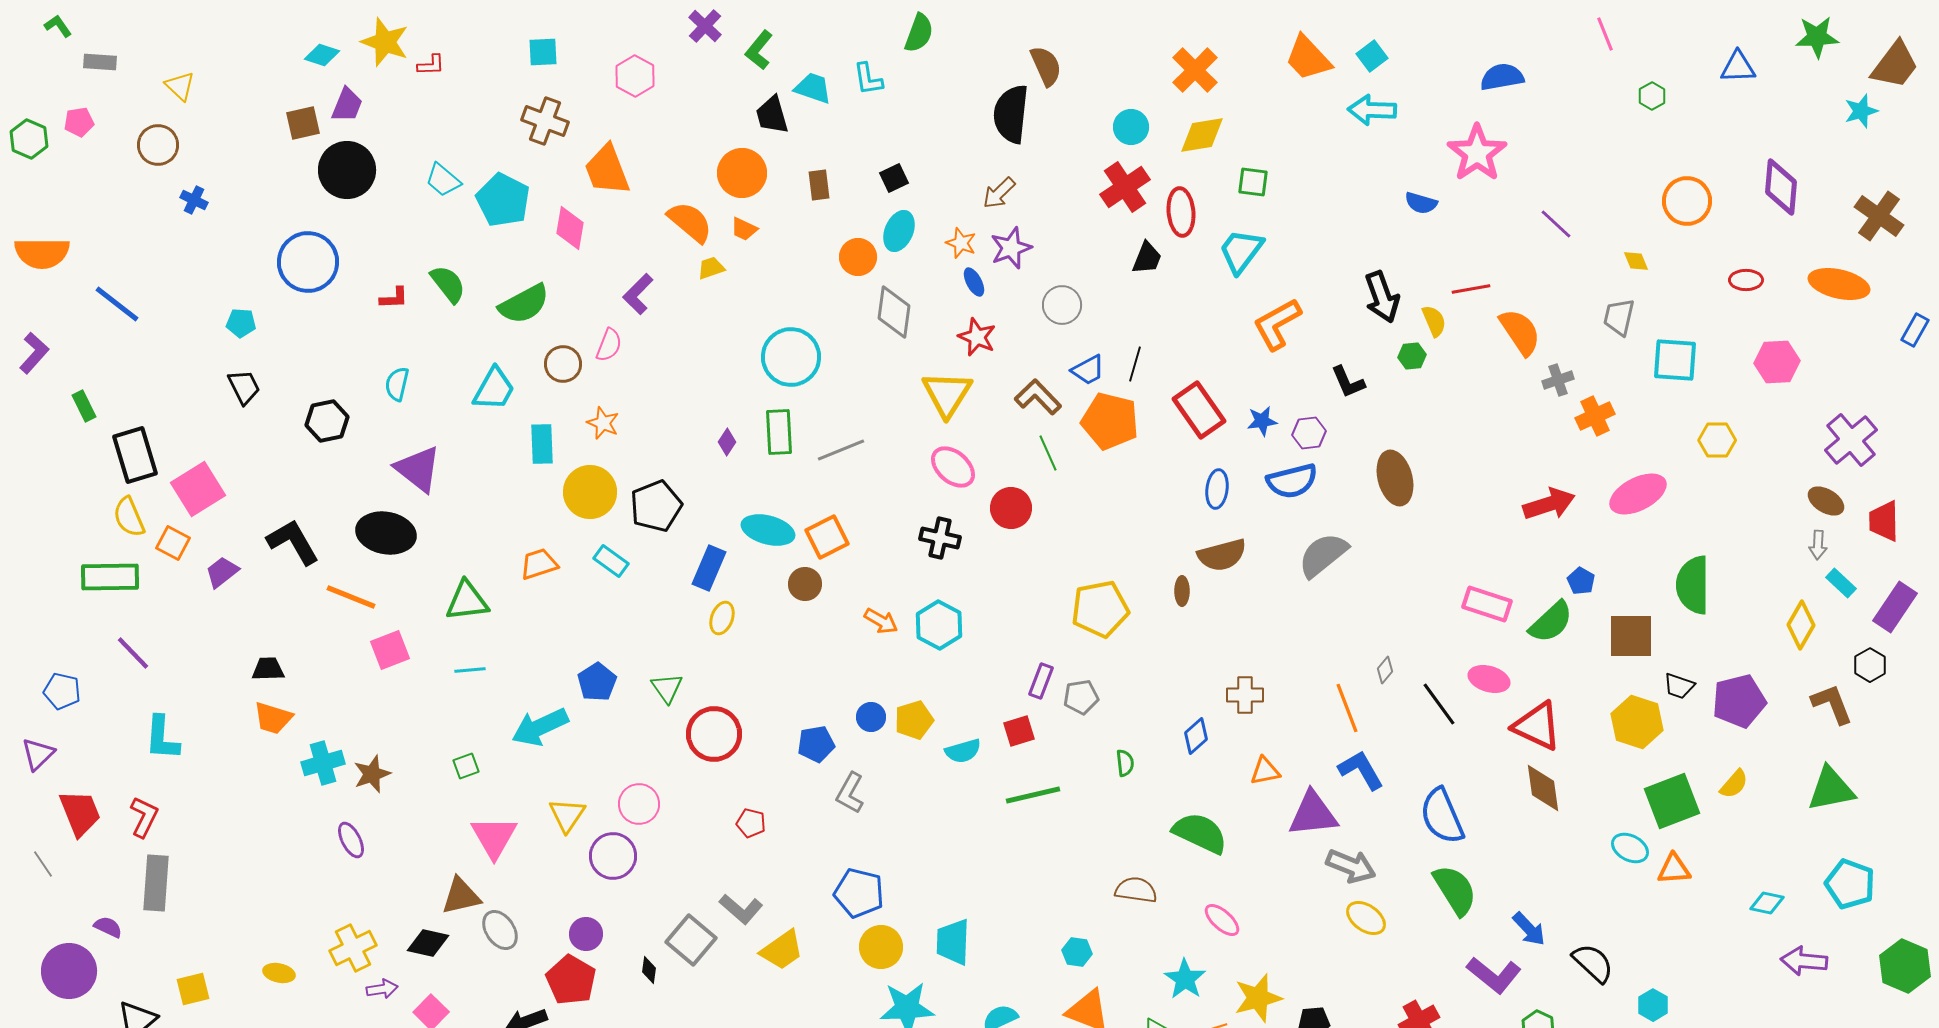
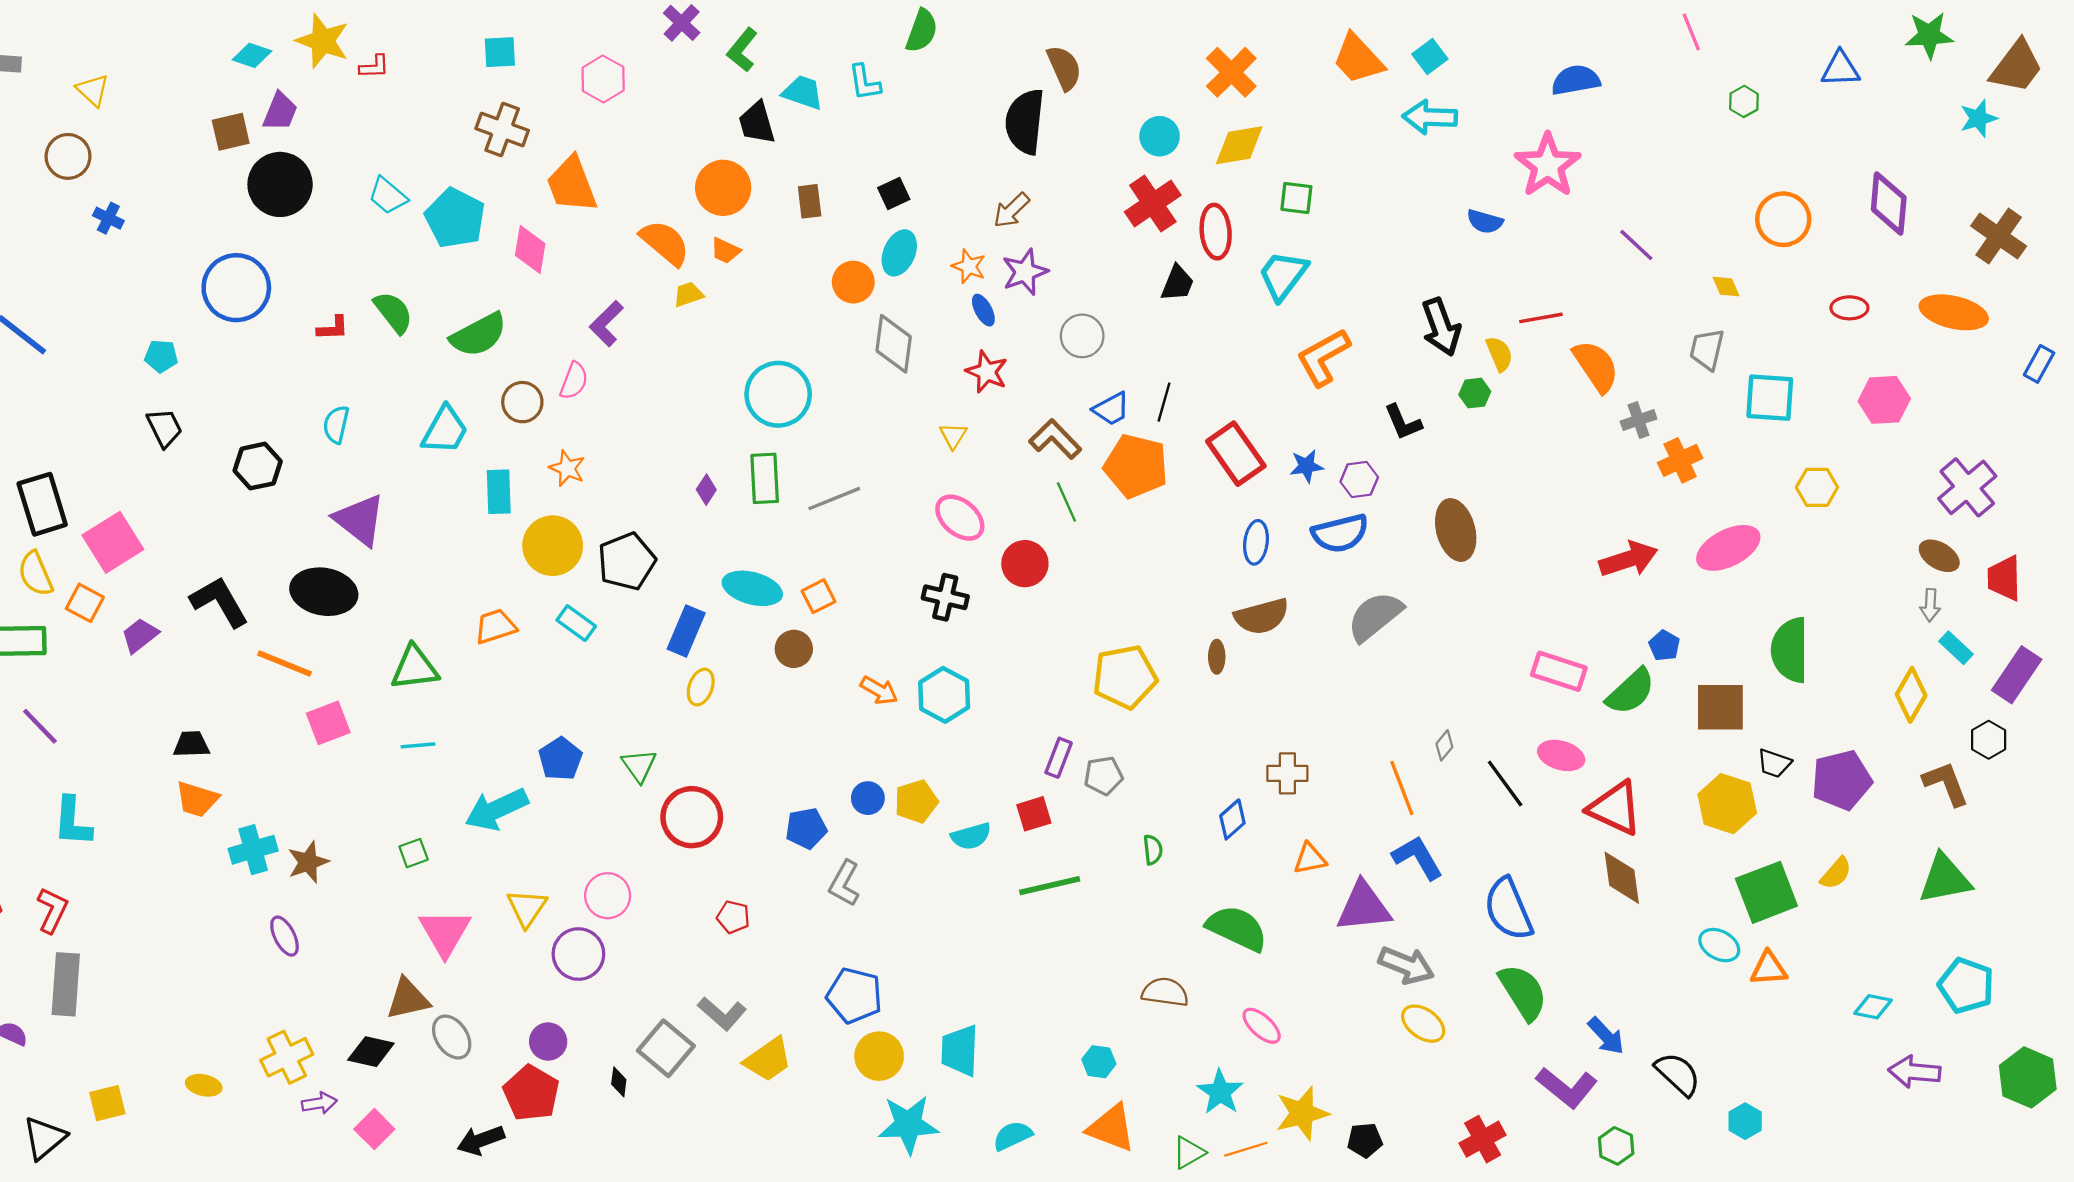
yellow triangle: (947, 394) -> (953, 436), size x0.5
orange square: (827, 537) -> (818, 596), size x0.7

